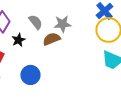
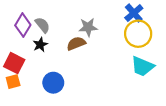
gray semicircle: (36, 22) -> (42, 25), moved

